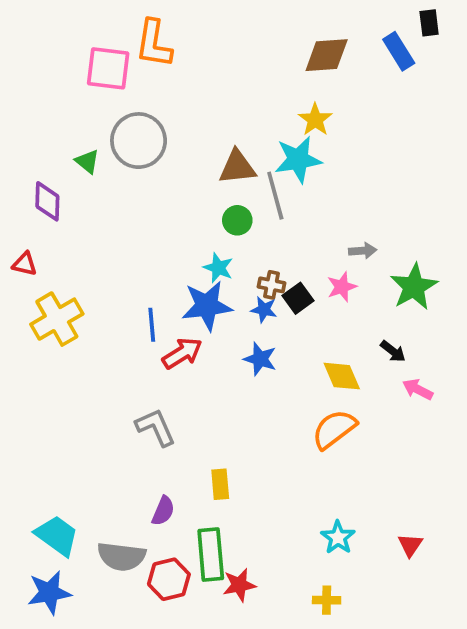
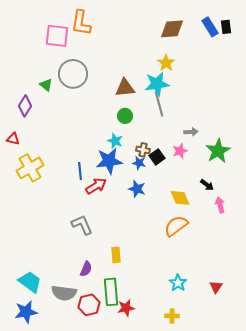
black rectangle: (429, 23) -> (226, 27), moved
gray line: (275, 196) -> (159, 104), moved
purple diamond: (47, 201) -> (25, 106), turned 30
pink arrow: (418, 389) -> (220, 205), turned 49

